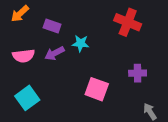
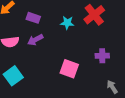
red cross: (128, 22) -> (94, 15), turned 30
cyan star: (81, 43) -> (67, 23), moved

